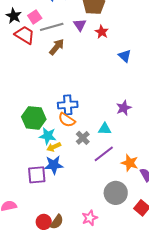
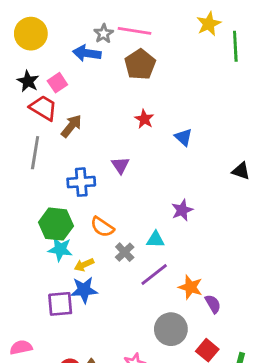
purple triangle: (80, 25) -> (120, 165), moved
gray line: (52, 27) -> (35, 153), moved, turned -65
red star: (102, 32) -> (144, 119), moved
brown arrow: (57, 47) -> (71, 126), moved
blue cross: (68, 105) -> (81, 182), moved
cyan star: (48, 136) -> (60, 249), moved

